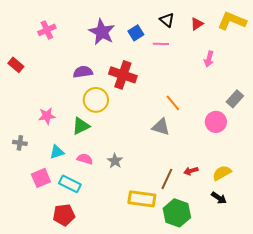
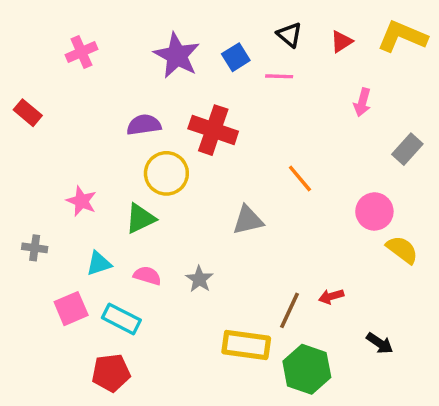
gray rectangle: (235, 99) -> (407, 149), moved
pink star: (47, 116) -> (81, 201), turned 30
gray triangle: (161, 127) -> (248, 220), moved, turned -30
yellow semicircle: (222, 173) -> (402, 250), moved, turned 66

